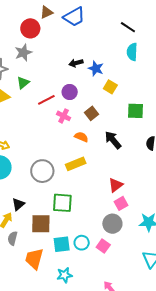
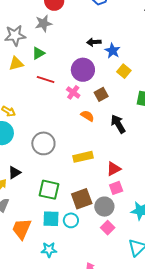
purple circle: (70, 92) -> (83, 70), size x1.5
red line: (46, 100) -> (46, 79), moved, turned 36
yellow rectangle: (76, 164) -> (83, 157), moved
green square: (62, 203) -> (49, 190), moved
brown square: (41, 224) -> (82, 199), moved, turned -30
pink square: (103, 246) -> (108, 228), moved

